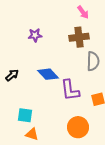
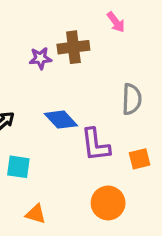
brown cross: (79, 37) -> (73, 47), moved
cyan square: (25, 115) -> (18, 167), moved

